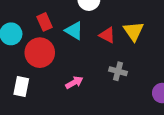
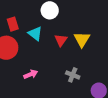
red triangle: (107, 35) -> (61, 40), turned 32
gray cross: (118, 71) -> (73, 75), moved

